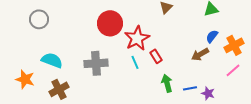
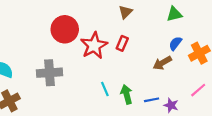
red rectangle: (156, 56) -> (122, 43), moved, turned 56
cyan line: (135, 62) -> (105, 89), moved
pink line: (233, 70) -> (198, 90), moved

